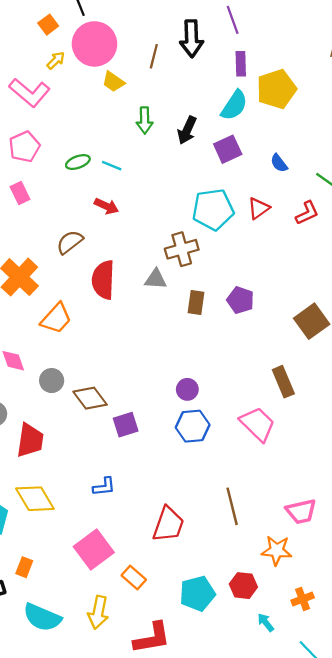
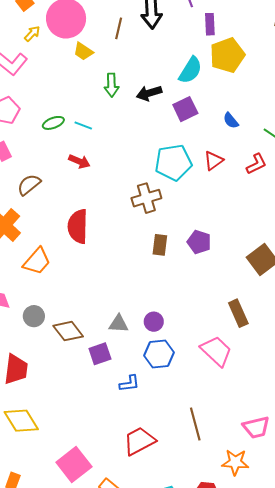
purple rectangle: (241, 64) -> (210, 24), moved
black arrow: (187, 130) -> (149, 93), turned 50
brown semicircle: (70, 242) -> (29, 185), moved
gray triangle: (156, 279) -> (119, 324), moved
blue L-shape: (104, 487) -> (129, 383), moved
red trapezoid: (168, 524) -> (139, 441), turned -136

